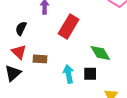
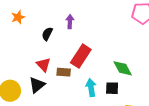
red rectangle: (69, 26) -> (81, 56), moved
black semicircle: (21, 28) -> (47, 34), moved

